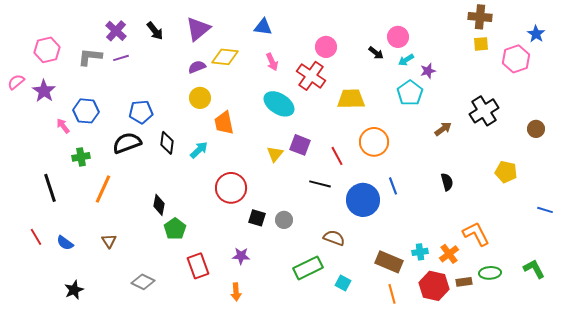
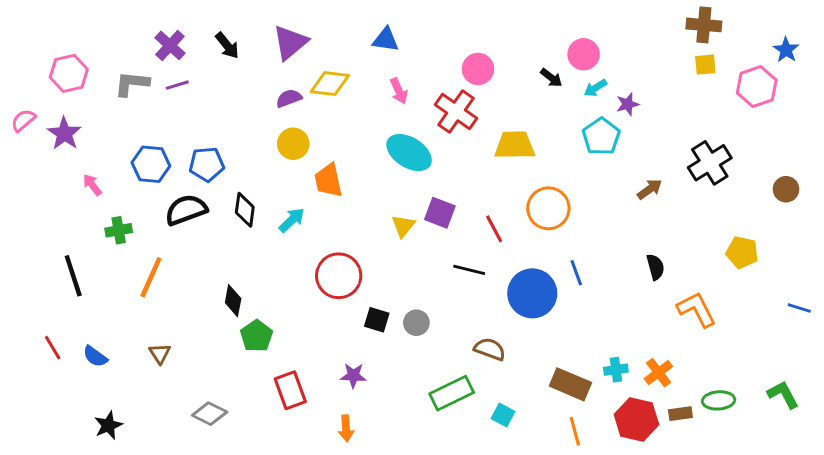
blue hexagon: (86, 111) -> (151, 164), moved
orange L-shape: (476, 234) -> (697, 309), moved

